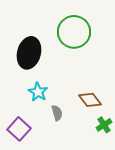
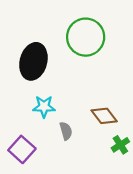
cyan star: (38, 92) -> (44, 107), turned -30

